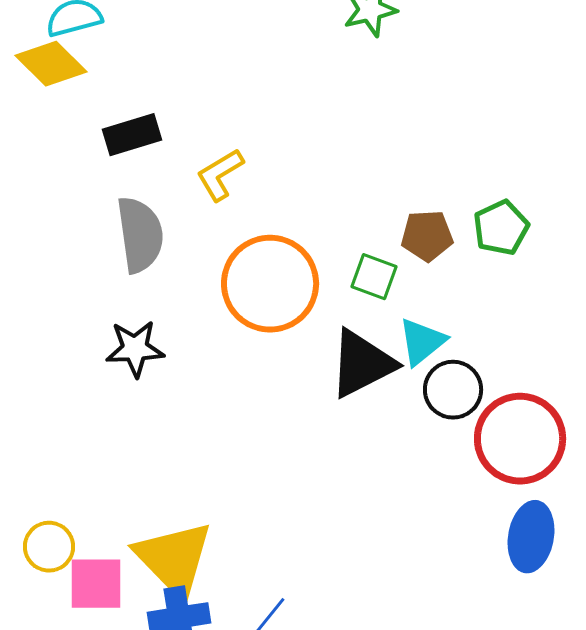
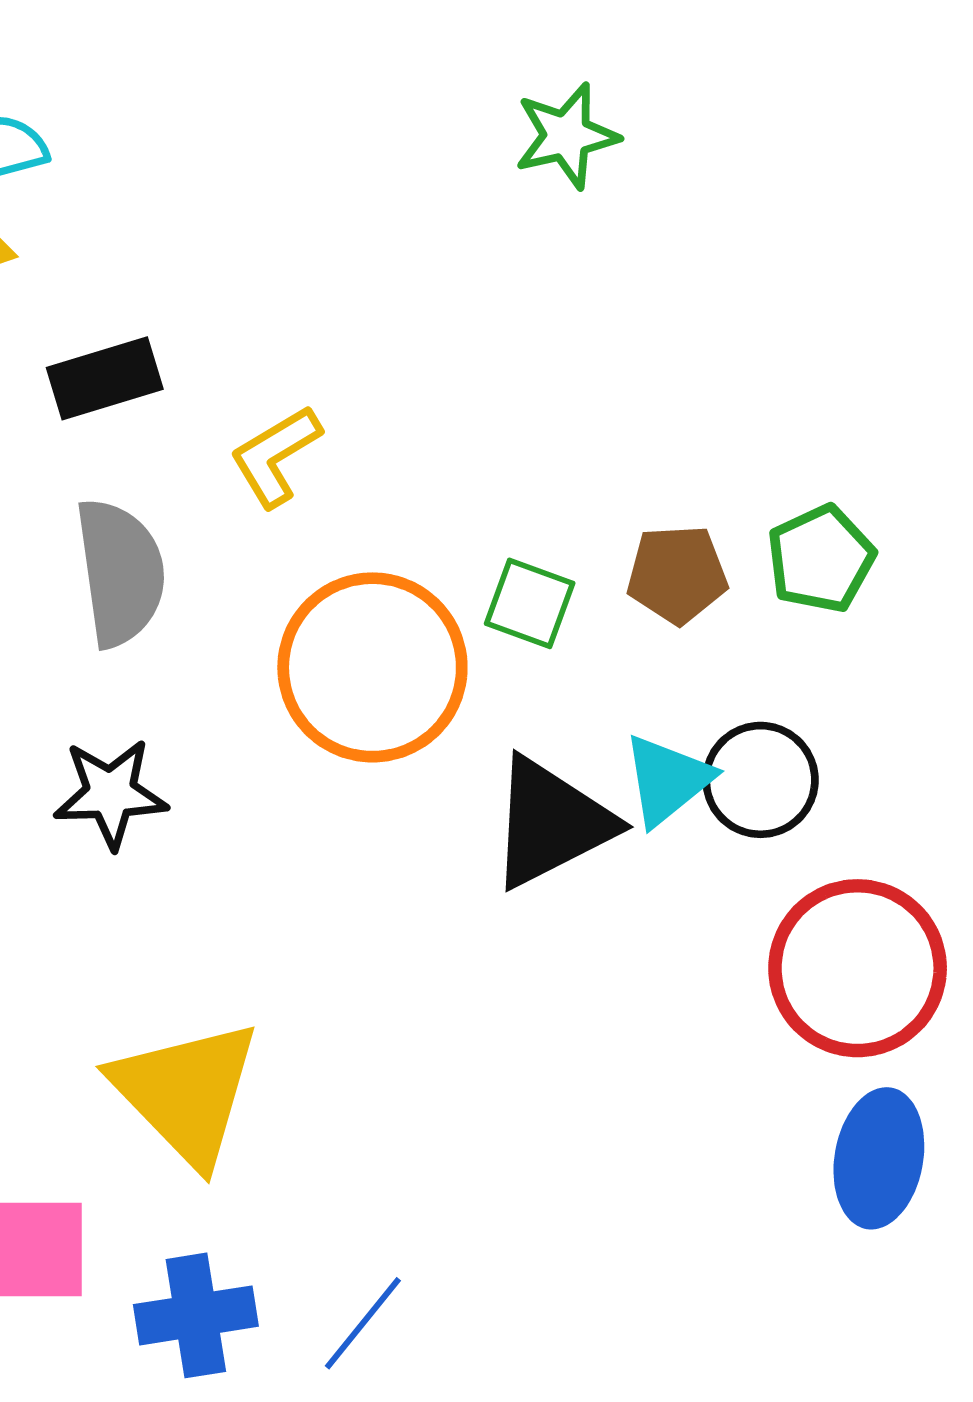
green square: (374, 277) -> (530, 603), moved
black circle: (453, 390) -> (761, 780), moved
yellow triangle: (174, 559) -> (186, 1092), moved

